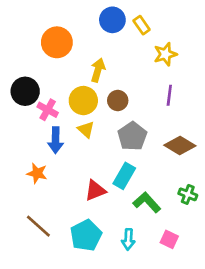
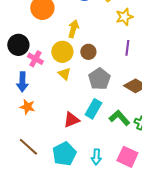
blue arrow: (56, 140) -> (22, 82), moved
green L-shape: (147, 202) -> (119, 118), moved
pink square: (169, 239) -> (127, 157), size x1.5

